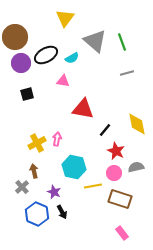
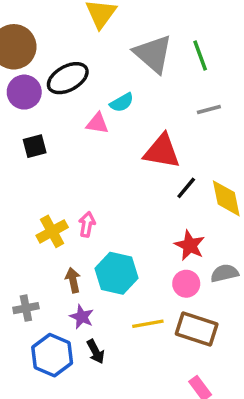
cyan semicircle: (72, 58) -> (122, 103), moved
red triangle: (83, 109) -> (162, 151), moved
black line: (105, 130) -> (186, 188), moved
brown arrow: (34, 171) -> (73, 280), moved
yellow line: (93, 186) -> (148, 324), moved
gray cross: (22, 187) -> (26, 308), turned 32

